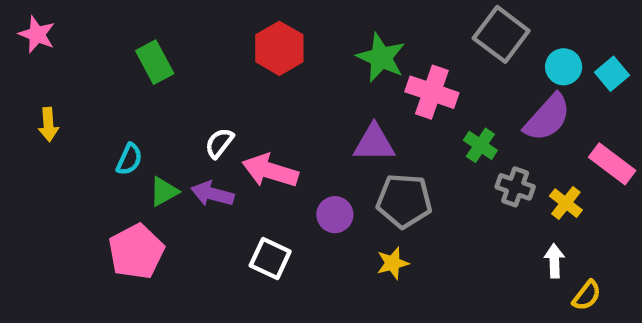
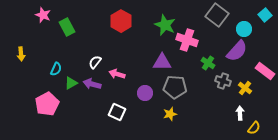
pink star: (37, 34) -> (43, 15), moved
cyan square: (612, 74) -> (265, 15), moved
pink arrow: (270, 171) -> (117, 74), size x0.7
pink pentagon: (136, 252) -> (47, 104), moved

